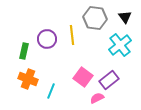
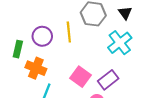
orange cross: (28, 79) -> (36, 68), moved

